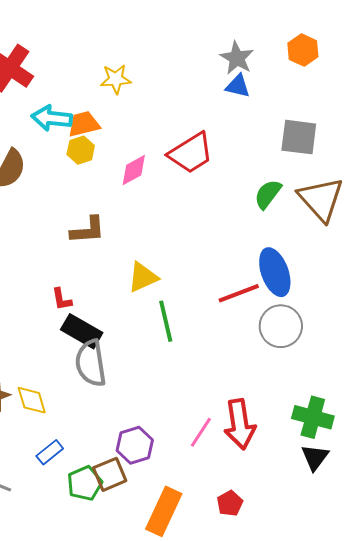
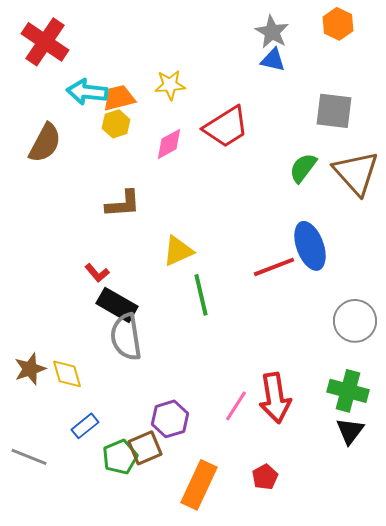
yellow star: (116, 79) -> (170, 85), moved
red L-shape: (62, 299) -> (97, 273), turned -30
gray circle: (281, 326) -> (355, 321), moved

